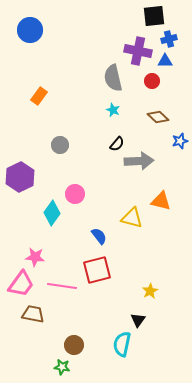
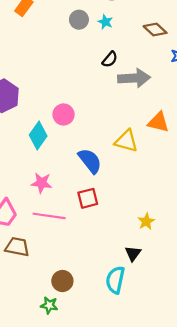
gray circle: (60, 145) -> (79, 20), moved
blue semicircle: (99, 236) -> (90, 161), size x1.4
pink star: (35, 257) -> (41, 183), moved
red square: (97, 270) -> (88, 198), size x0.7

